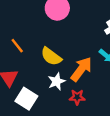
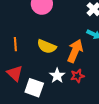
orange line: (17, 46) -> (15, 44), turned 48
white star: (57, 81) -> (57, 76), moved

